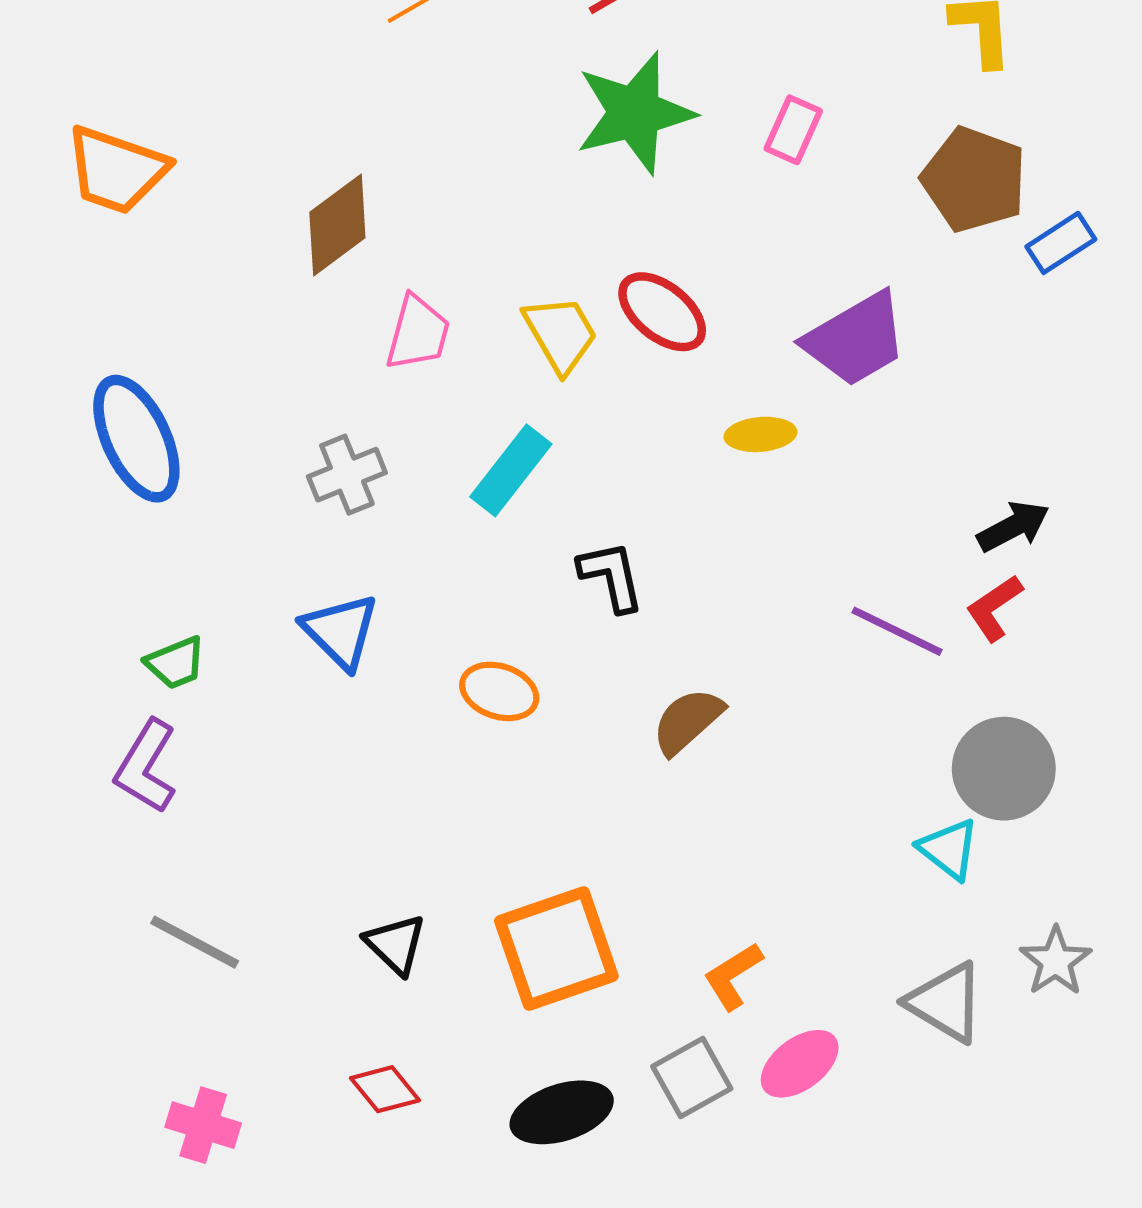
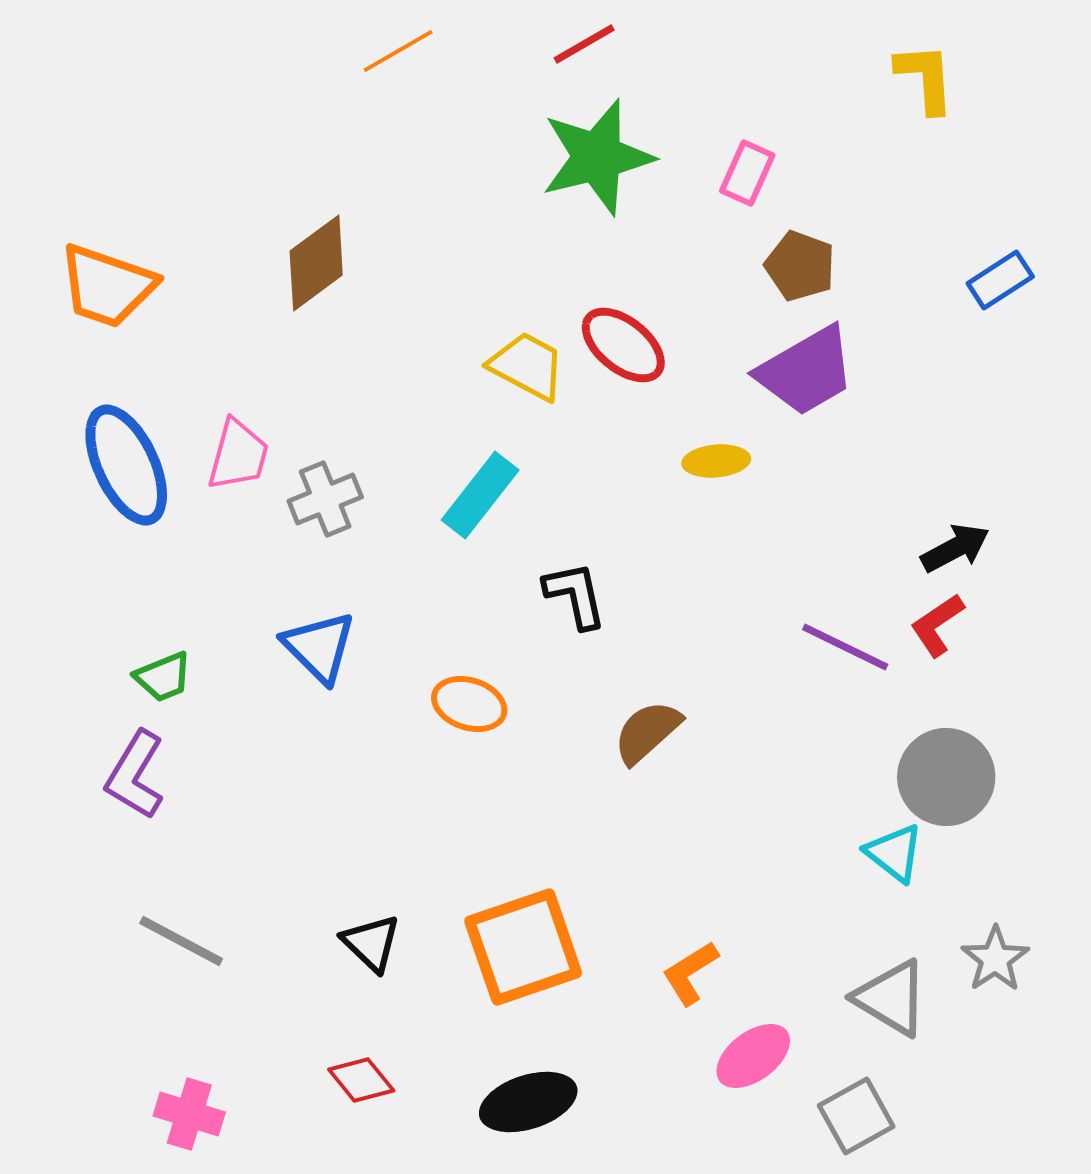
orange trapezoid: (116, 170) -> (107, 286), moved
brown pentagon: (974, 180) -> (800, 266), moved, size x0.7
pink trapezoid: (418, 333) -> (238, 455), moved
yellow trapezoid: (561, 334) -> (527, 366), turned -32
gray square: (692, 1078) -> (856, 1116), moved

